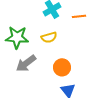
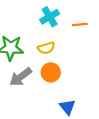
orange circle: (62, 67) -> (51, 72), moved

